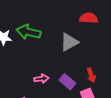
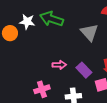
gray triangle: (69, 42) -> (89, 32), turned -48

